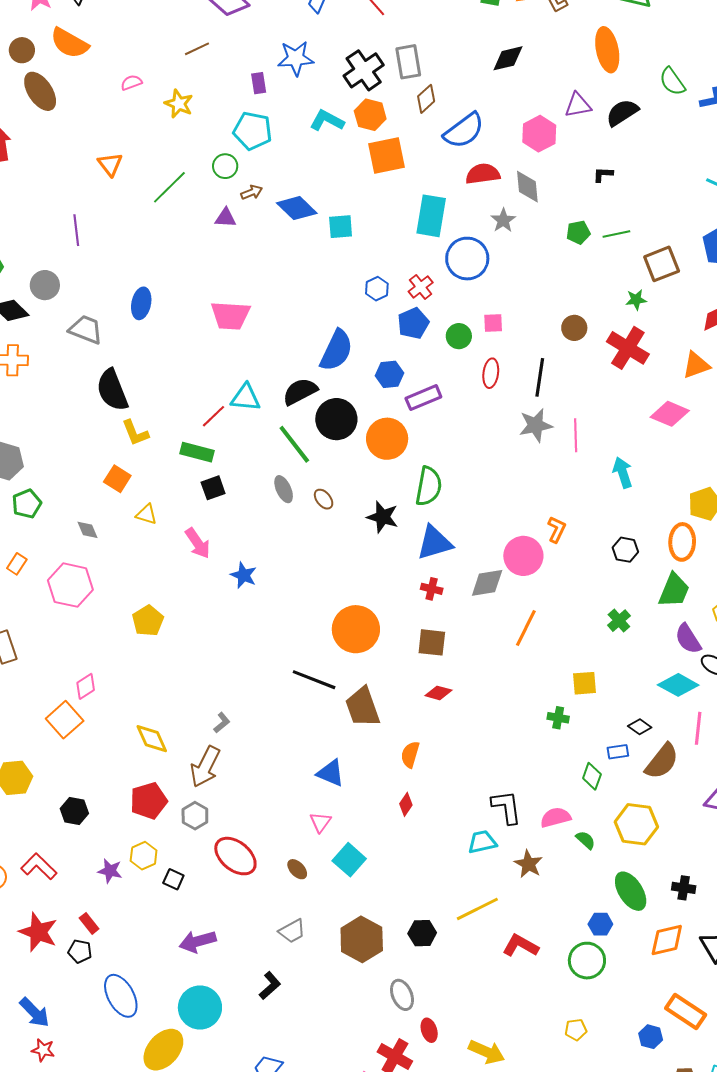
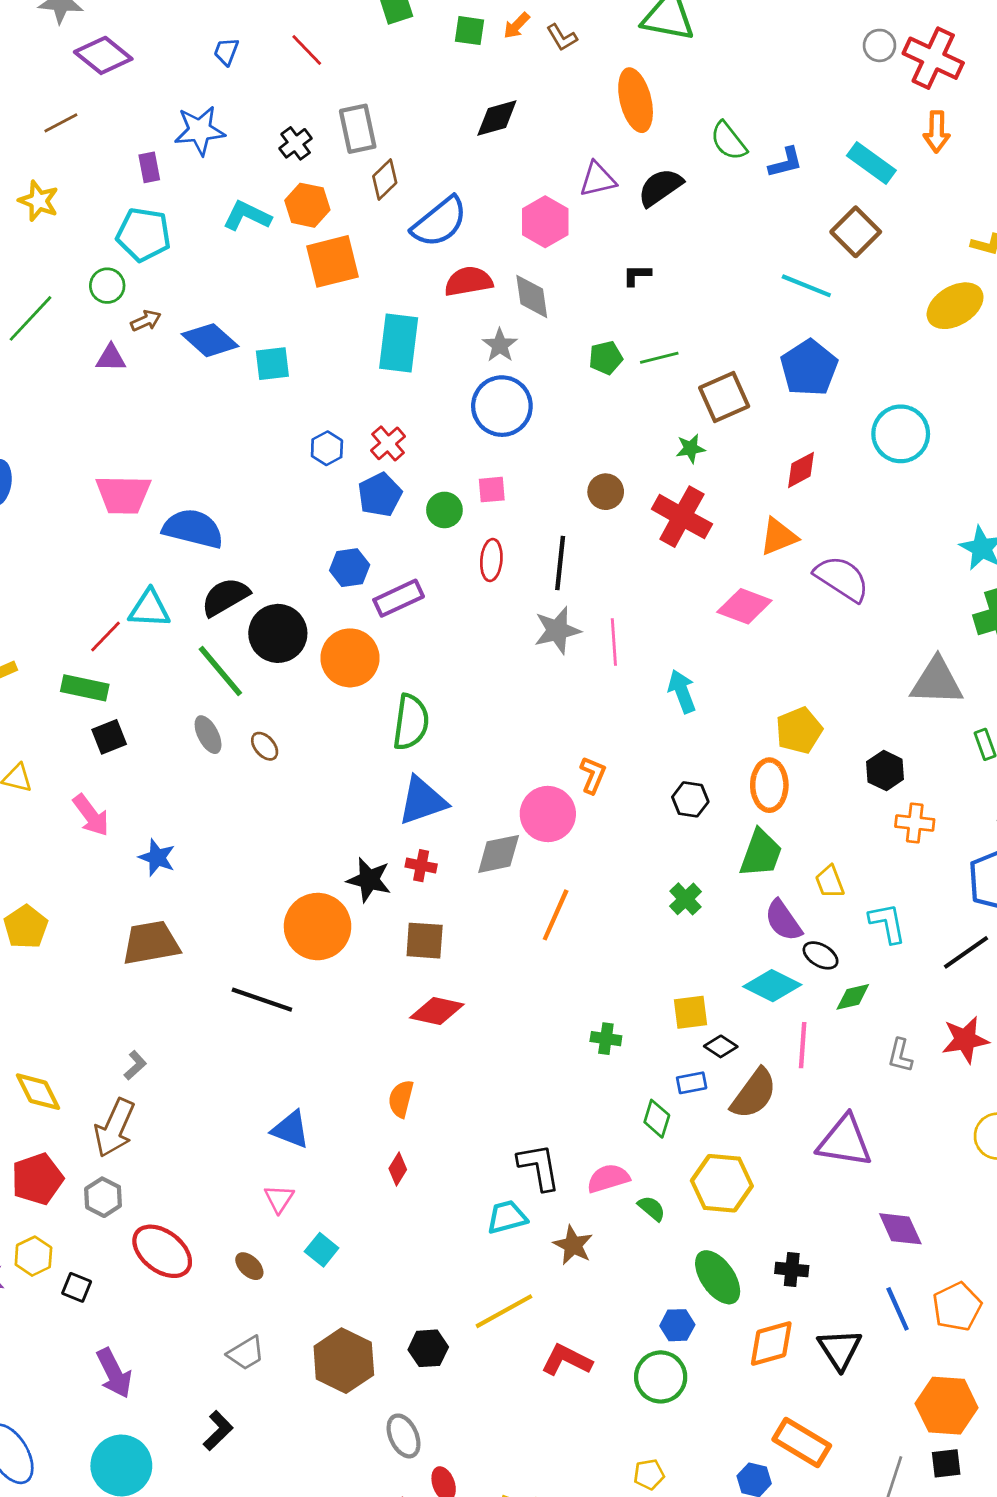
black cross: (364, 70) -> (296, 143), size x0.6
blue circle: (467, 259) -> (502, 406), moved
blue semicircle: (336, 350) -> (193, 529), moved, turned -99
black star: (383, 517) -> (369, 880), moved
yellow square: (584, 683) -> (690, 1012), moved
red diamond: (438, 693) -> (437, 1011), size x1.4
brown trapezoid: (363, 707) -> (151, 943), moved, turned 102
cyan square: (349, 860) -> (322, 1250), size x0.7
purple arrow: (198, 941) -> (114, 1373), turned -99

